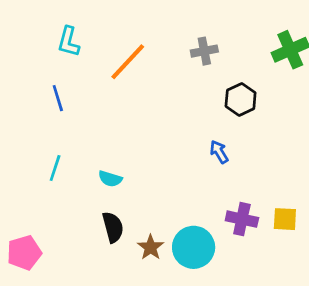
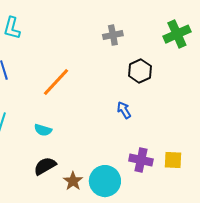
orange line: (128, 62) -> (56, 82), moved
black semicircle: (113, 227) -> (45, 166), turned -105

